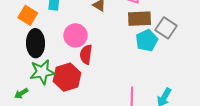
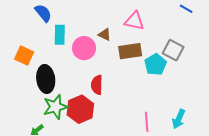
orange square: (28, 15) -> (24, 55), moved
brown rectangle: (139, 19) -> (130, 51), moved
pink circle: (76, 35) -> (84, 48), moved

